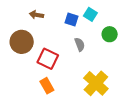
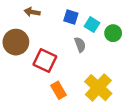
cyan square: (90, 14) -> (92, 25), moved
orange rectangle: (47, 86) -> (59, 90), moved

